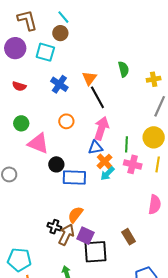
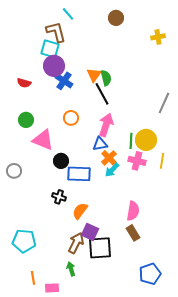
brown L-shape: (27, 20) -> (56, 32), moved
brown circle: (60, 33) -> (116, 18), moved
purple circle: (15, 48) -> (54, 66), moved
green semicircle: (124, 69) -> (106, 78), moved
yellow cross: (154, 79) -> (158, 37), moved
yellow circle: (154, 137) -> (146, 140), moved
pink semicircle: (155, 205) -> (133, 211), moved
black cross: (54, 227) -> (59, 197), moved
brown arrow: (66, 235) -> (76, 243), moved
cyan pentagon: (19, 260) -> (24, 241), moved

